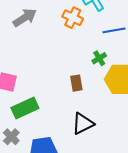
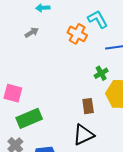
gray arrow: (25, 18) -> (32, 32), size x0.6
brown rectangle: (76, 83) -> (88, 106), moved

